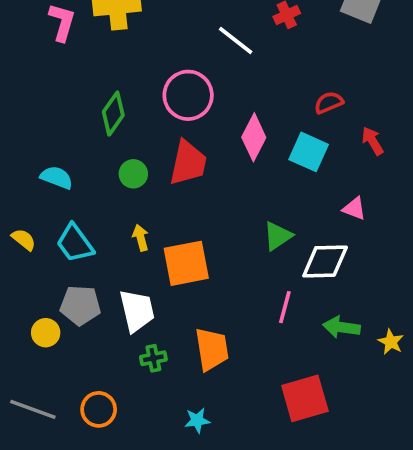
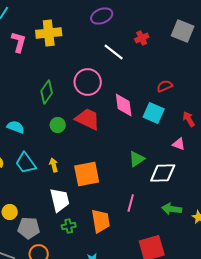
pink diamond: (254, 137) -> (124, 105), turned -35
red arrow: (373, 141) -> (189, 119), moved
red trapezoid: (188, 163) -> (88, 119), turned -76
yellow arrow: (141, 238) -> (54, 165), moved
gray pentagon: (80, 305) -> (29, 228), moved
pink line: (285, 307) -> (131, 203), moved

